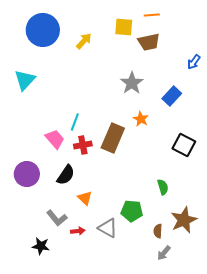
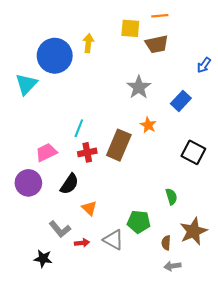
blue circle: (43, 30) -> (55, 56), moved
yellow arrow: (84, 41) -> (88, 43), turned -36
pink trapezoid: (55, 139) -> (46, 152), moved, turned -75
gray arrow: (164, 253) -> (172, 266), turned 42

